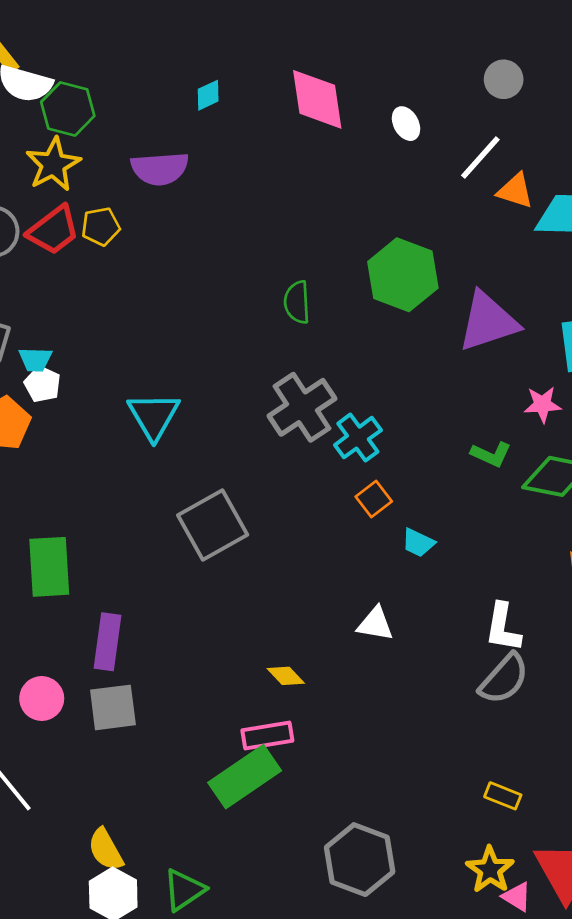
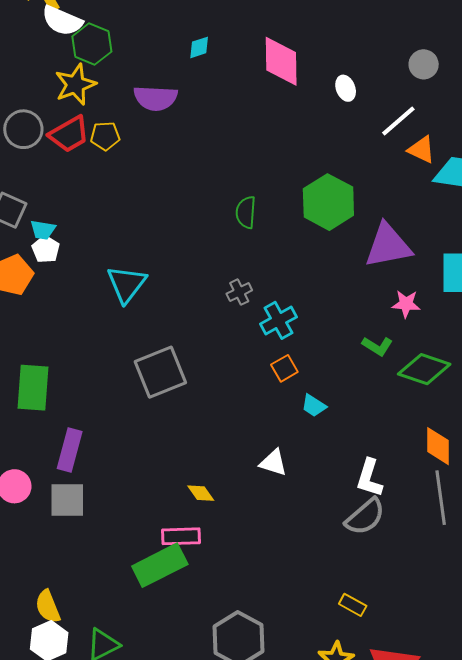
pink star: (543, 404) -> (406, 304), moved
gray cross: (302, 407) -> (239, 292), size x0.5

